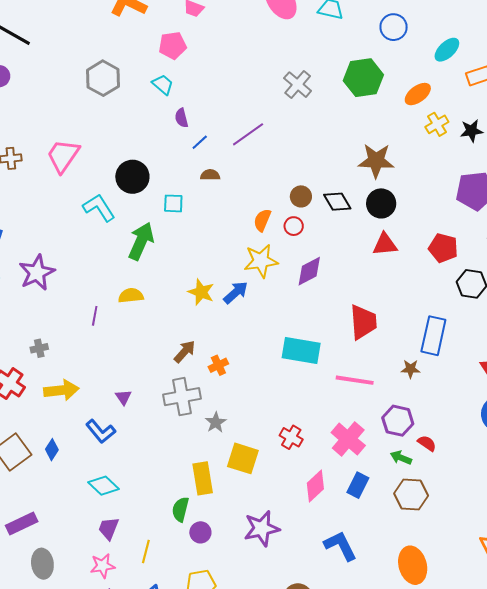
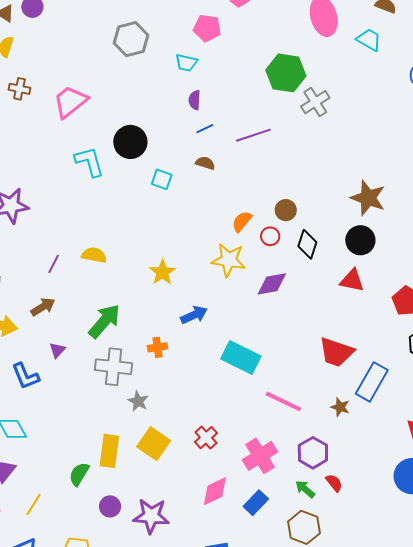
green hexagon: (363, 78) -> (286, 73), moved
cyan trapezoid: (163, 85) -> (186, 63), turned 135
black diamond: (337, 202) -> (307, 244), moved, turned 32
green arrow: (141, 241) -> (104, 321), moved
blue arrow: (236, 292) -> (194, 315), moved
red trapezoid: (363, 322) -> (336, 352), moved, turned 96
brown arrow: (185, 352) -> (43, 307), moved
gray star: (216, 422) -> (138, 401), turned -30
purple circle: (200, 532) -> (110, 506), moved

